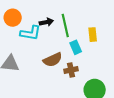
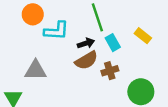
black arrow: (46, 22) -> (86, 43), moved
yellow rectangle: (93, 35) -> (143, 36), moved, turned -40

